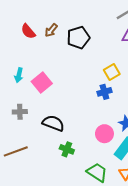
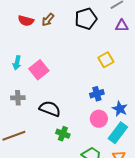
red semicircle: (28, 31) -> (26, 21), turned -35
black pentagon: (78, 38) -> (86, 19), moved
blue cross: (104, 92) -> (97, 94), moved

